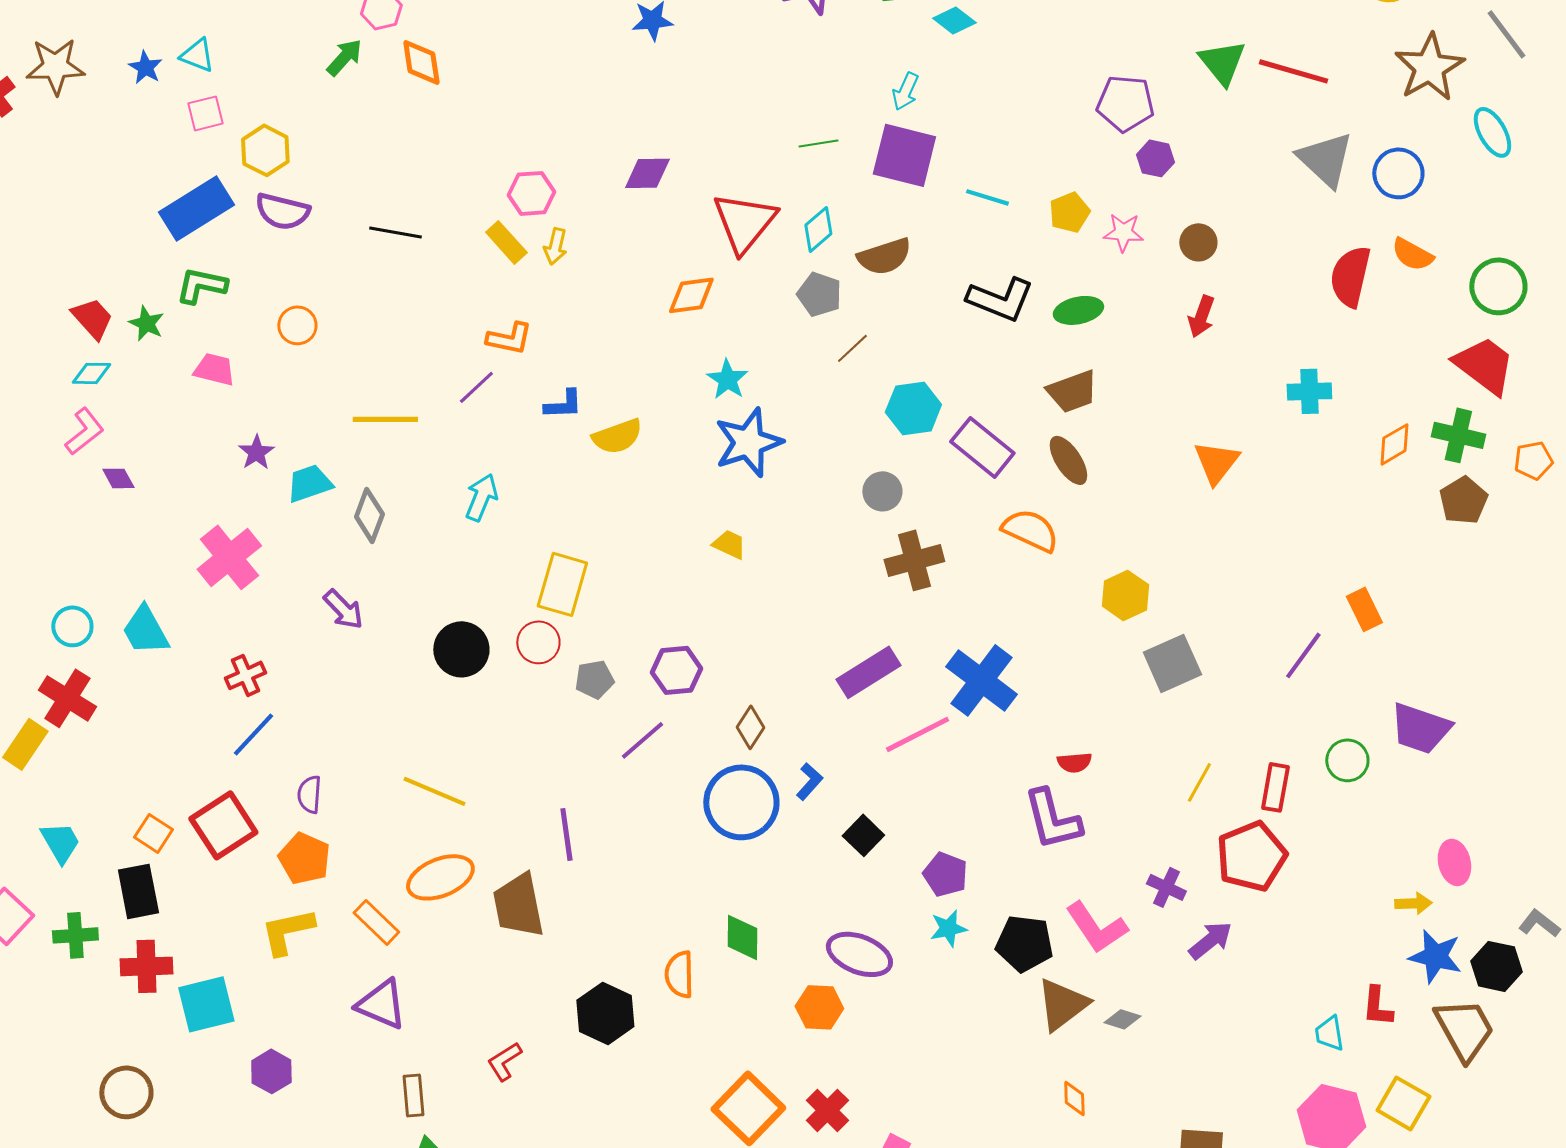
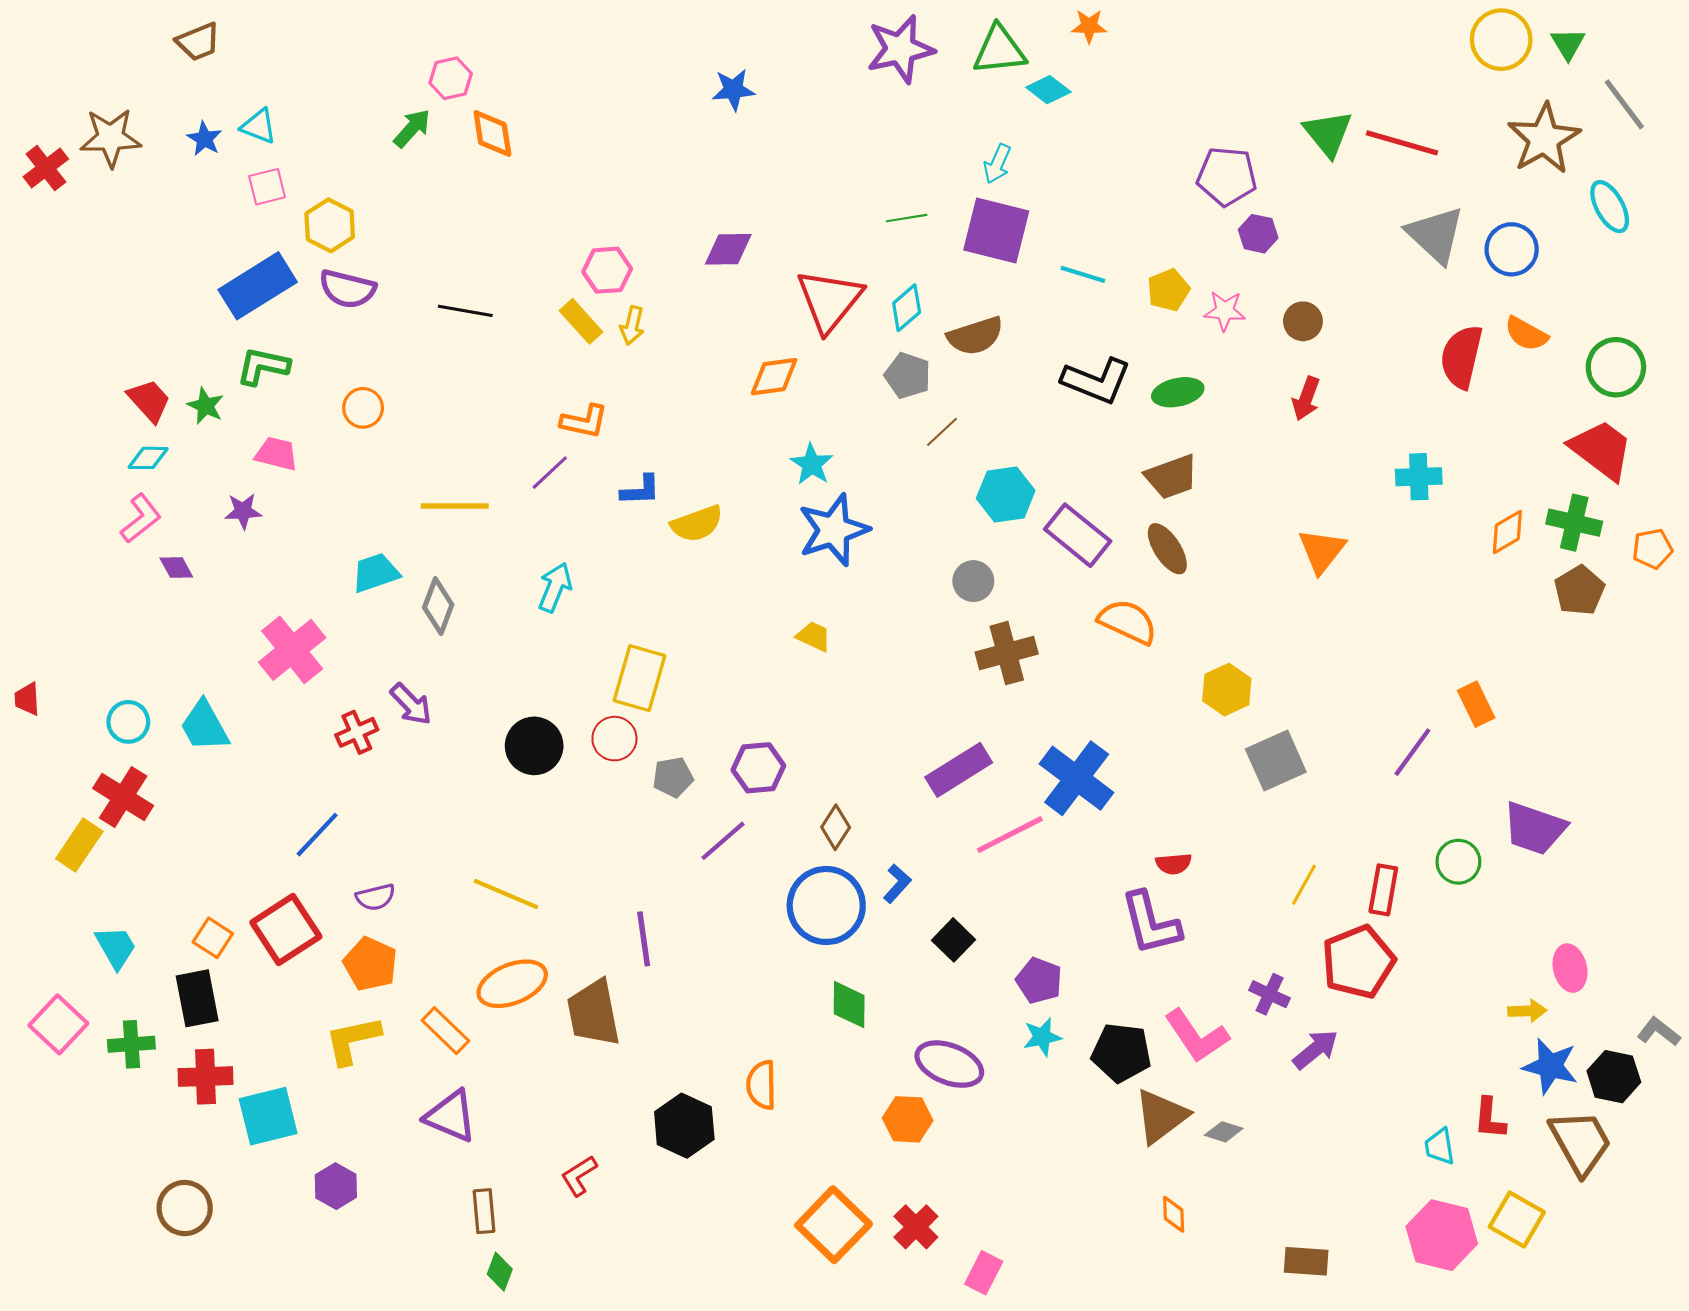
purple star: (256, 452) -> (243, 511), moved, turned 30
red cross: (245, 675) -> (357, 732), moved
purple semicircle: (309, 794) -> (376, 897), turned -108
green diamond: (742, 937) -> (849, 1005), moved

